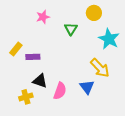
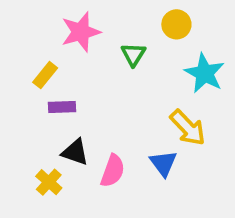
pink star: (43, 17) -> (81, 32), size x1.5
yellow rectangle: (16, 49) -> (45, 75), moved
yellow cross: (26, 97) -> (49, 182), turned -32

